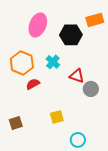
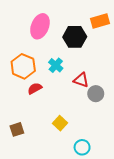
yellow square: (57, 117) -> (60, 123), turned -32

